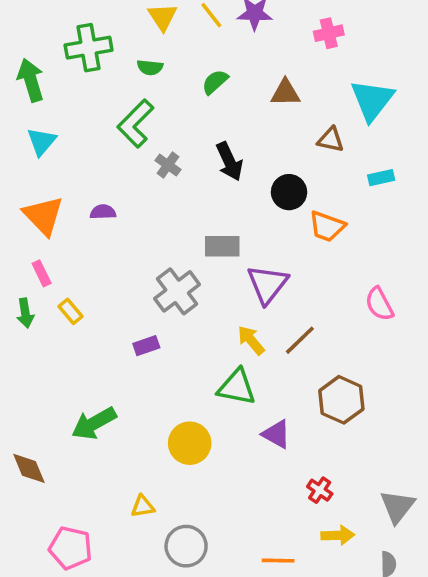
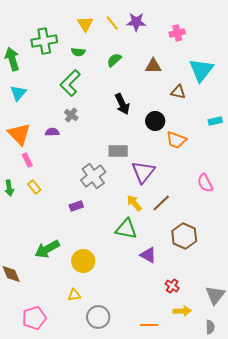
gray cross: (168, 165) -> (71, 115), moved
cyan rectangle: (381, 178) -> (215, 121), moved
pink rectangle: (42, 273) -> (27, 160), moved
yellow circle: (190, 443) -> (83, 261), moved
pink pentagon: (70, 548) -> (34, 318), turned -30

